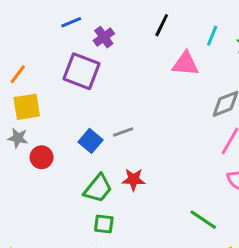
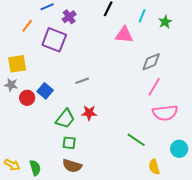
orange line: (18, 74) -> (27, 26), moved
blue square: (90, 141) -> (45, 91), moved

